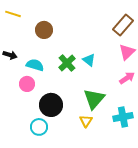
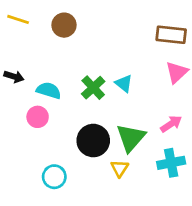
brown rectangle: (123, 25) -> (171, 35), turned 55
brown circle: (44, 30) -> (64, 25), moved
pink arrow: (127, 78) -> (171, 124), moved
black circle: (51, 105) -> (93, 141), moved

